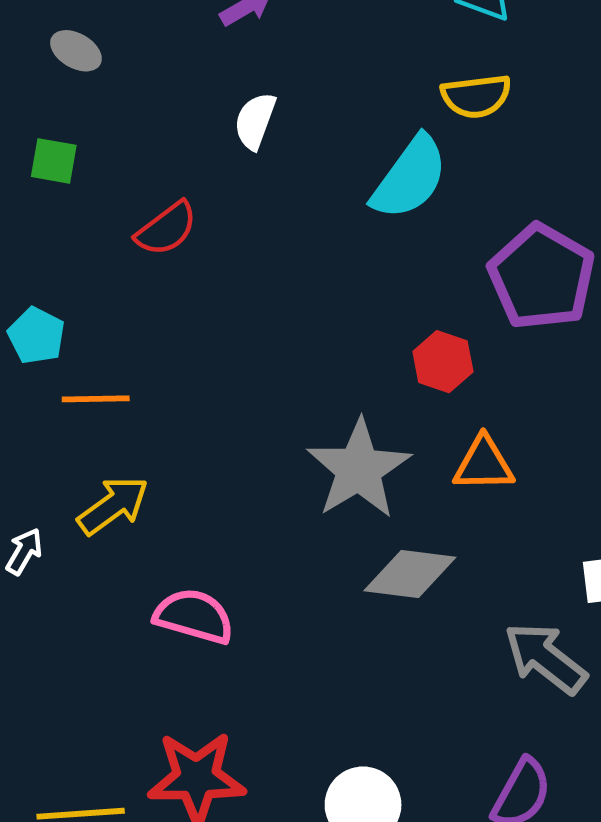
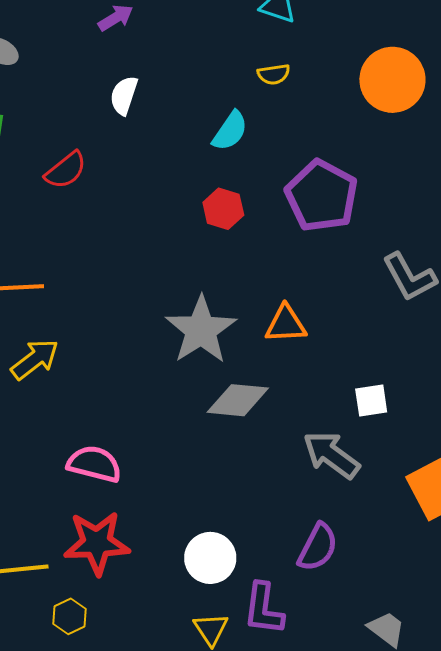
yellow semicircle: (476, 96) -> (274, 74), size x0.7
cyan semicircle: (410, 178) -> (230, 131), size x0.7
red hexagon: (443, 362) -> (223, 209), moved
pink semicircle: (194, 616) -> (94, 464), moved

